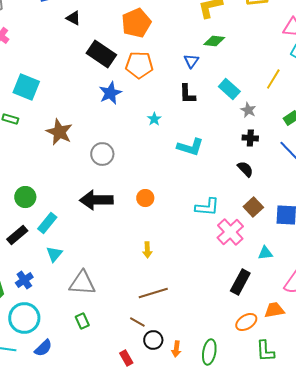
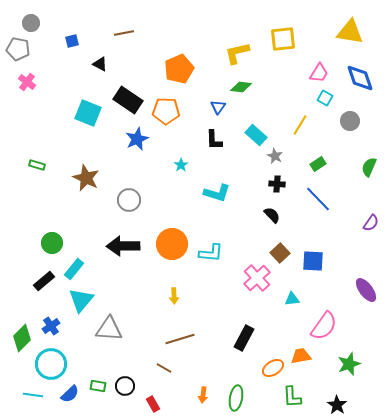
orange pentagon: (136, 23) -> (179, 69), moved
cyan square: (26, 87) -> (88, 113), moved
orange circle: (145, 198) -> (172, 244), size x1.8
cyan L-shape: (207, 207) -> (211, 253), moved
cyan triangle: (54, 254) -> (81, 300), size x1.5
black rectangle: (240, 282) -> (244, 338), moved
green rectangle: (82, 321) -> (98, 386), moved, turned -56
black circle: (153, 340) -> (125, 386), moved

